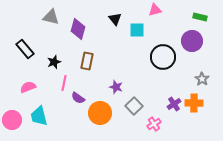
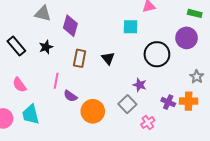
black triangle: (115, 19) -> (108, 58), moved
black star: (54, 62) -> (46, 47), moved
pink semicircle: (28, 87) -> (19, 85), turned -105
purple star: (116, 87) -> (140, 85), moved
purple cross: (174, 104) -> (168, 102), turned -32

